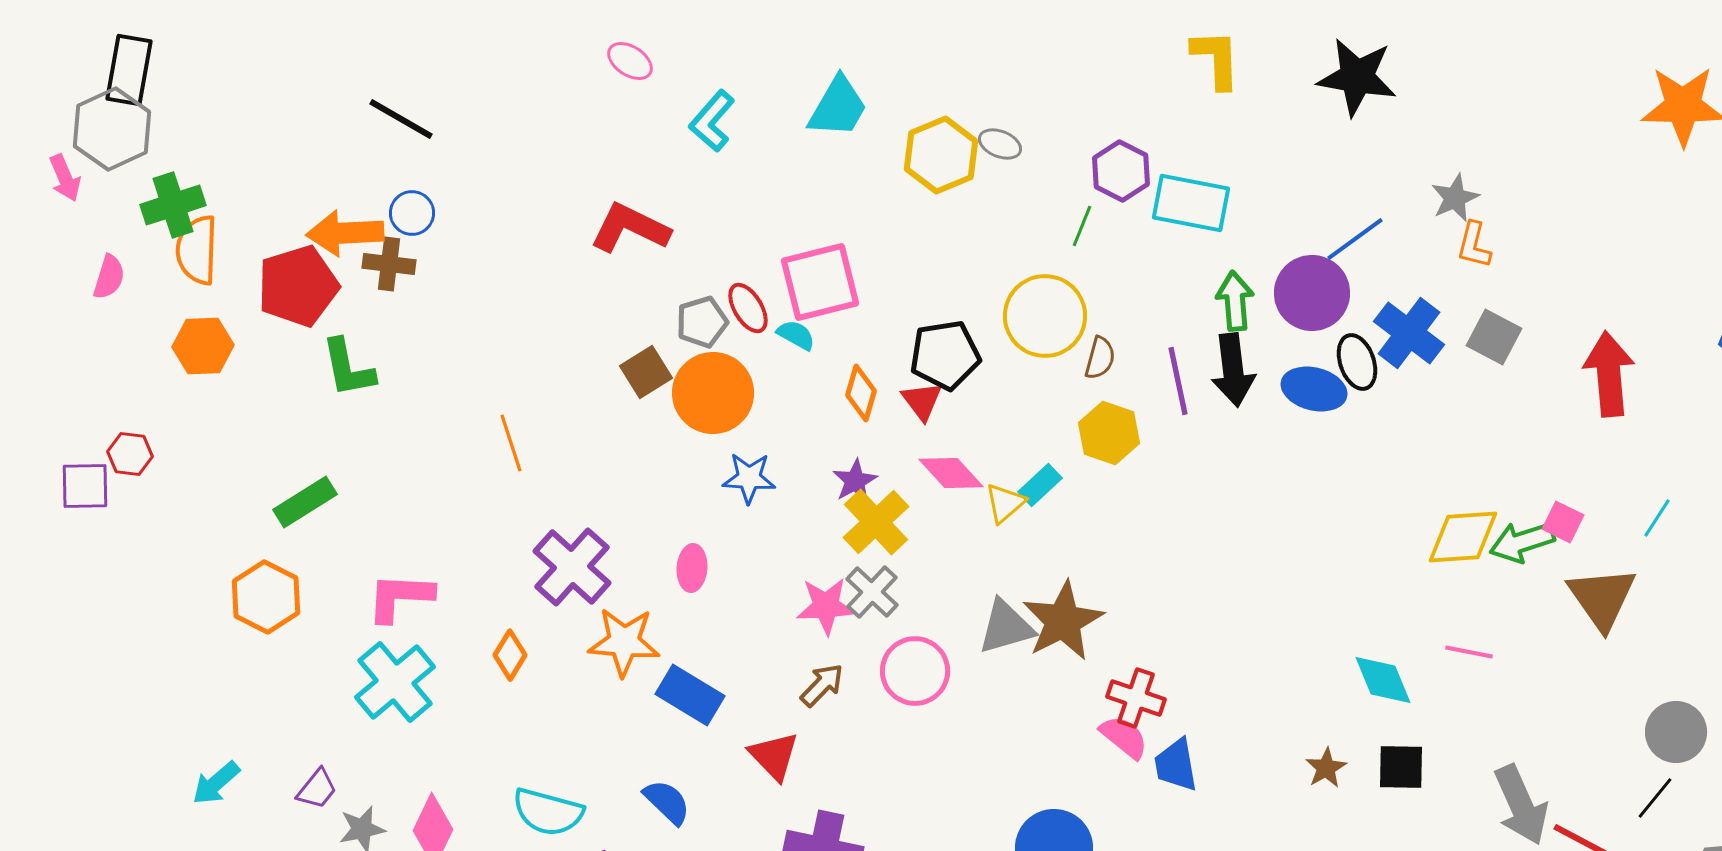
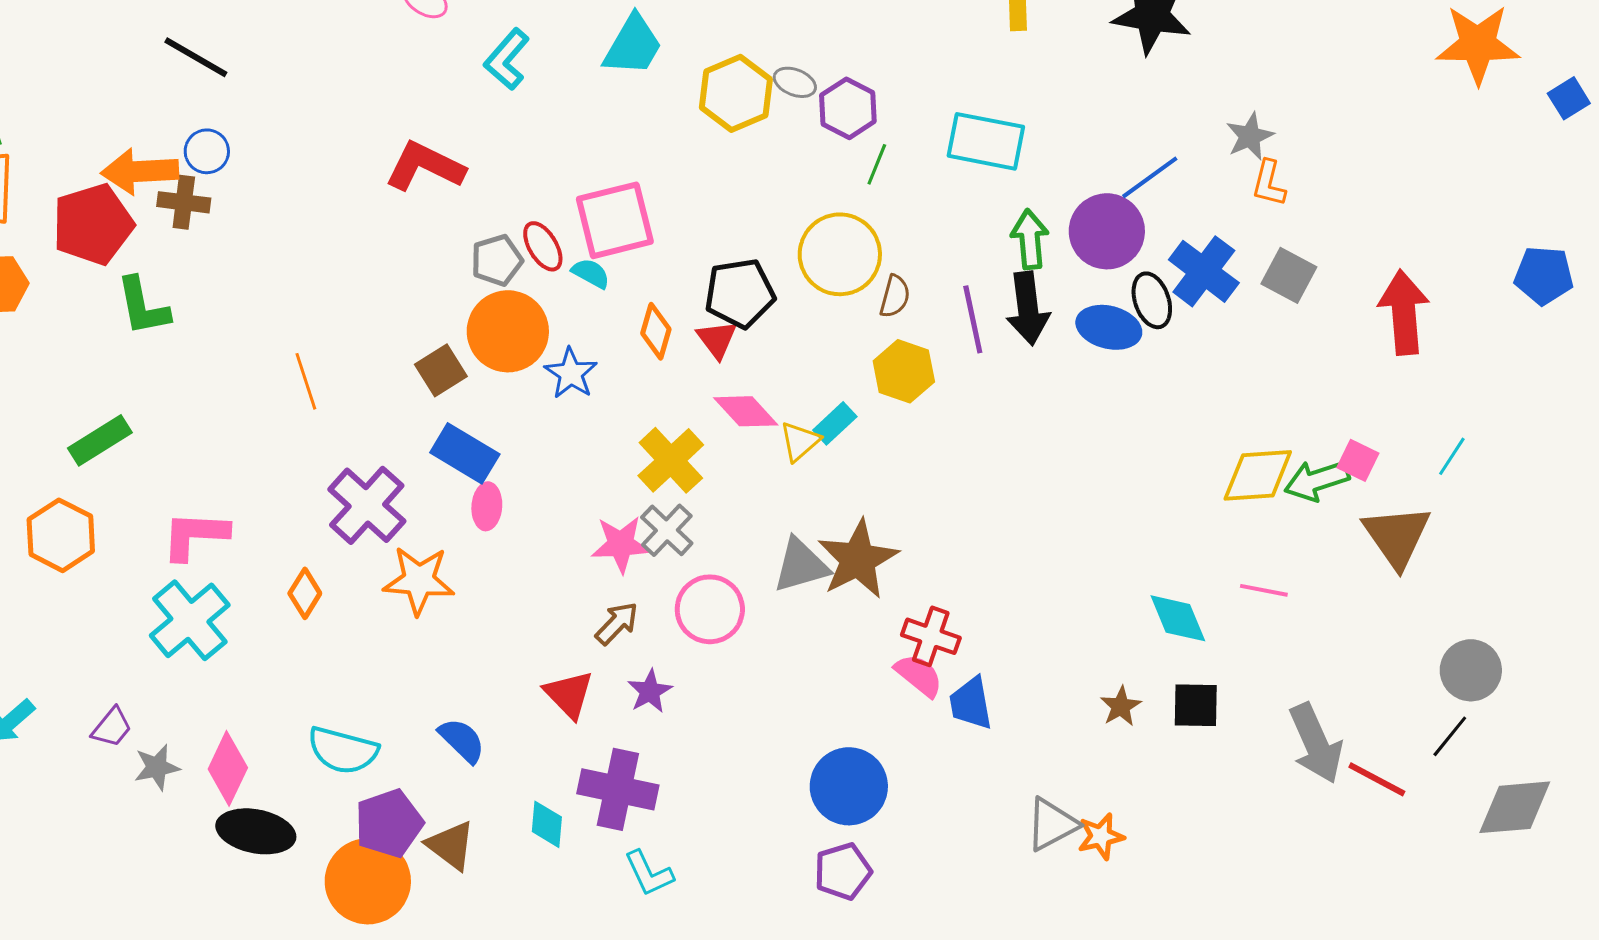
purple hexagon: (1121, 171) -> (848, 108), moved
brown square: (646, 372) -> (441, 370), moved
blue star: (749, 478) -> (571, 373), moved, turned 30
purple star: (855, 481) -> (650, 691), moved
blue rectangle: (690, 695) -> (465, 453), moved

